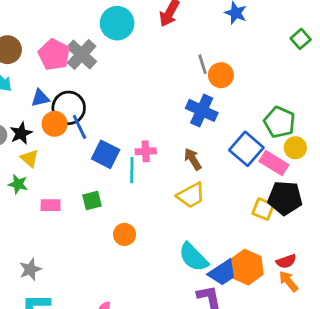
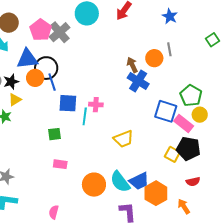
gray line: (202, 64) -> (169, 49), moved
blue triangle: (40, 98) -> (27, 59), size x1.6
blue square: (246, 149) -> (166, 111), turned -30
blue square: (106, 154) -> (68, 103), turned -30
yellow triangle: (30, 158) -> (15, 100), turned 40
brown arrow: (193, 159) -> (132, 65), moved
pink rectangle: (51, 205) -> (60, 164), moved
orange circle: (125, 234) -> (94, 185), moved, size x1.5
red semicircle: (286, 261) -> (193, 182), moved
blue trapezoid: (223, 273) -> (139, 181), moved

